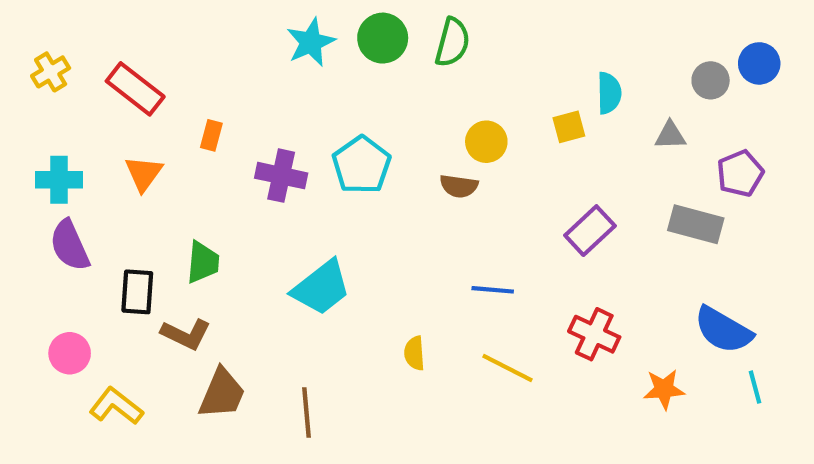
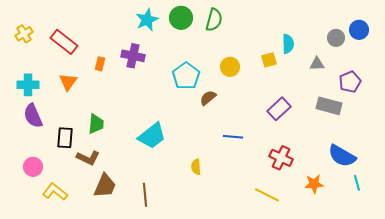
cyan pentagon: (362, 165) -> (186, 76), moved
purple cross: (281, 176) -> (133, 56), moved
brown semicircle: (459, 186) -> (208, 98), moved, turned 132
yellow line: (507, 368) -> (267, 195), moved

